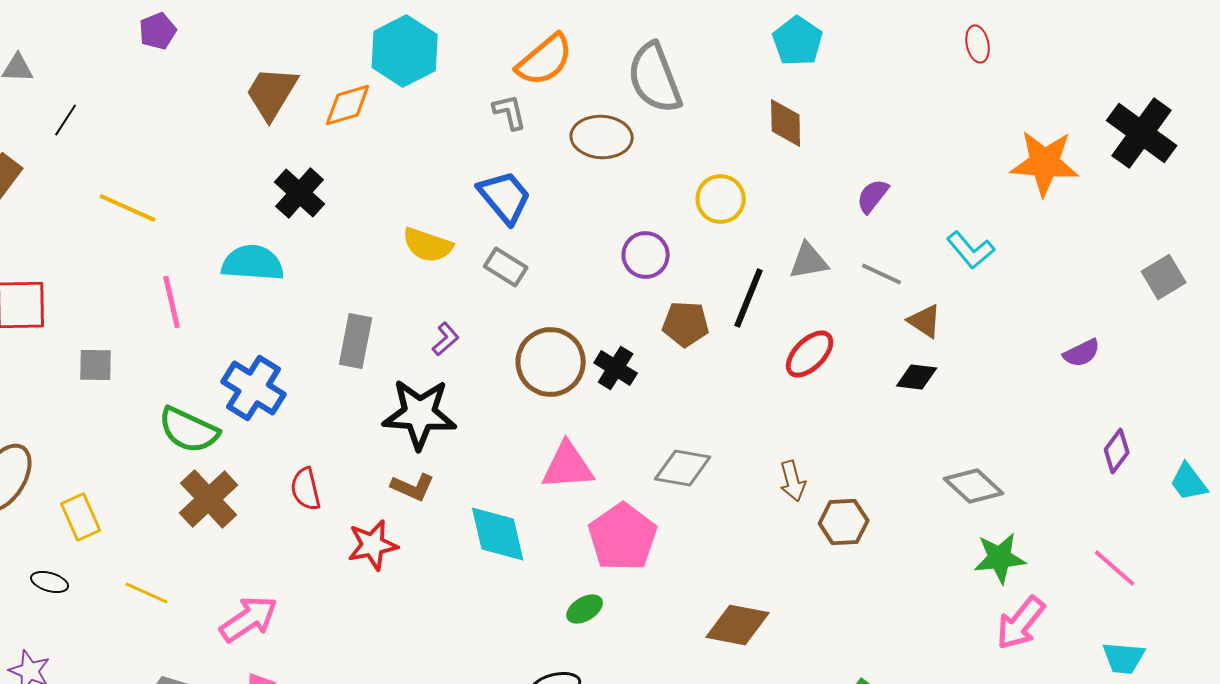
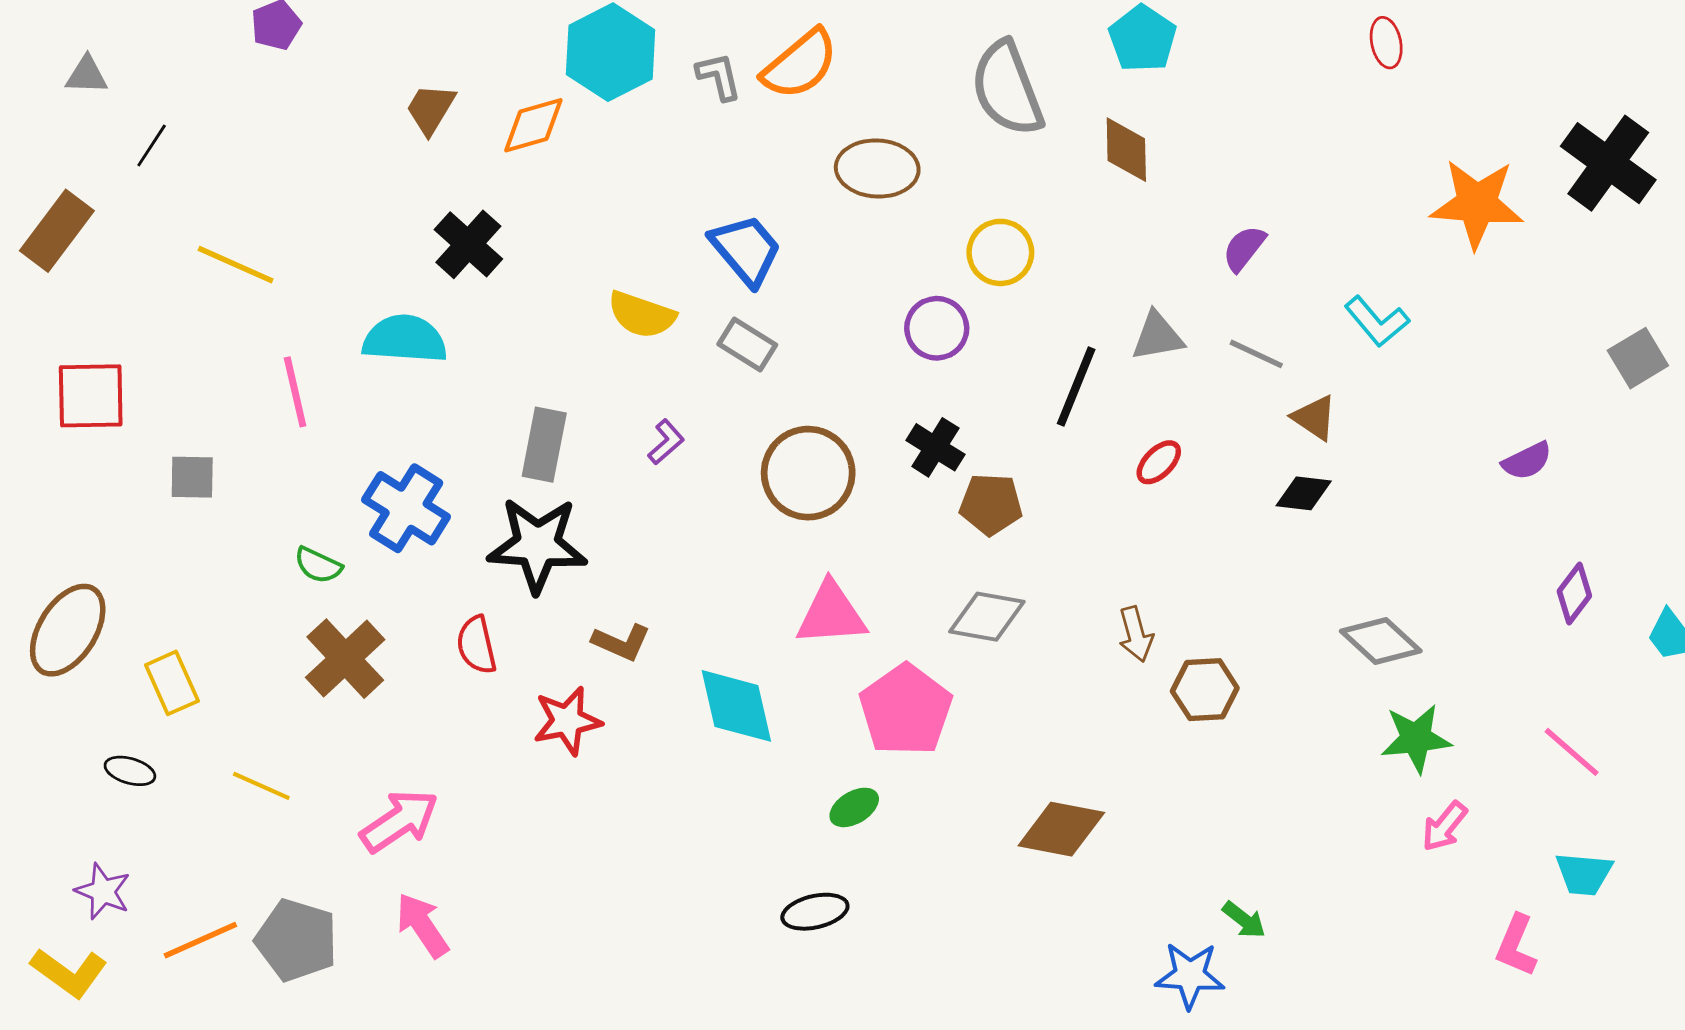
gray semicircle: (655, 78) -> (1007, 89), moved
brown trapezoid: (272, 93) -> (430, 109), size x0.7
gray L-shape: (510, 112) -> (719, 76), moved
yellow circle: (721, 199) -> (1000, 252), moved
brown pentagon: (686, 324) -> (991, 504), moved
red ellipse: (810, 354) -> (1159, 462), size x0.7
black cross: (616, 368) -> (935, 447), moved
black star: (420, 414) -> (537, 545), moved
green semicircle: (189, 430) -> (318, 565), size x0.6
pink arrow: (1021, 623) -> (1444, 826), size x0.7

